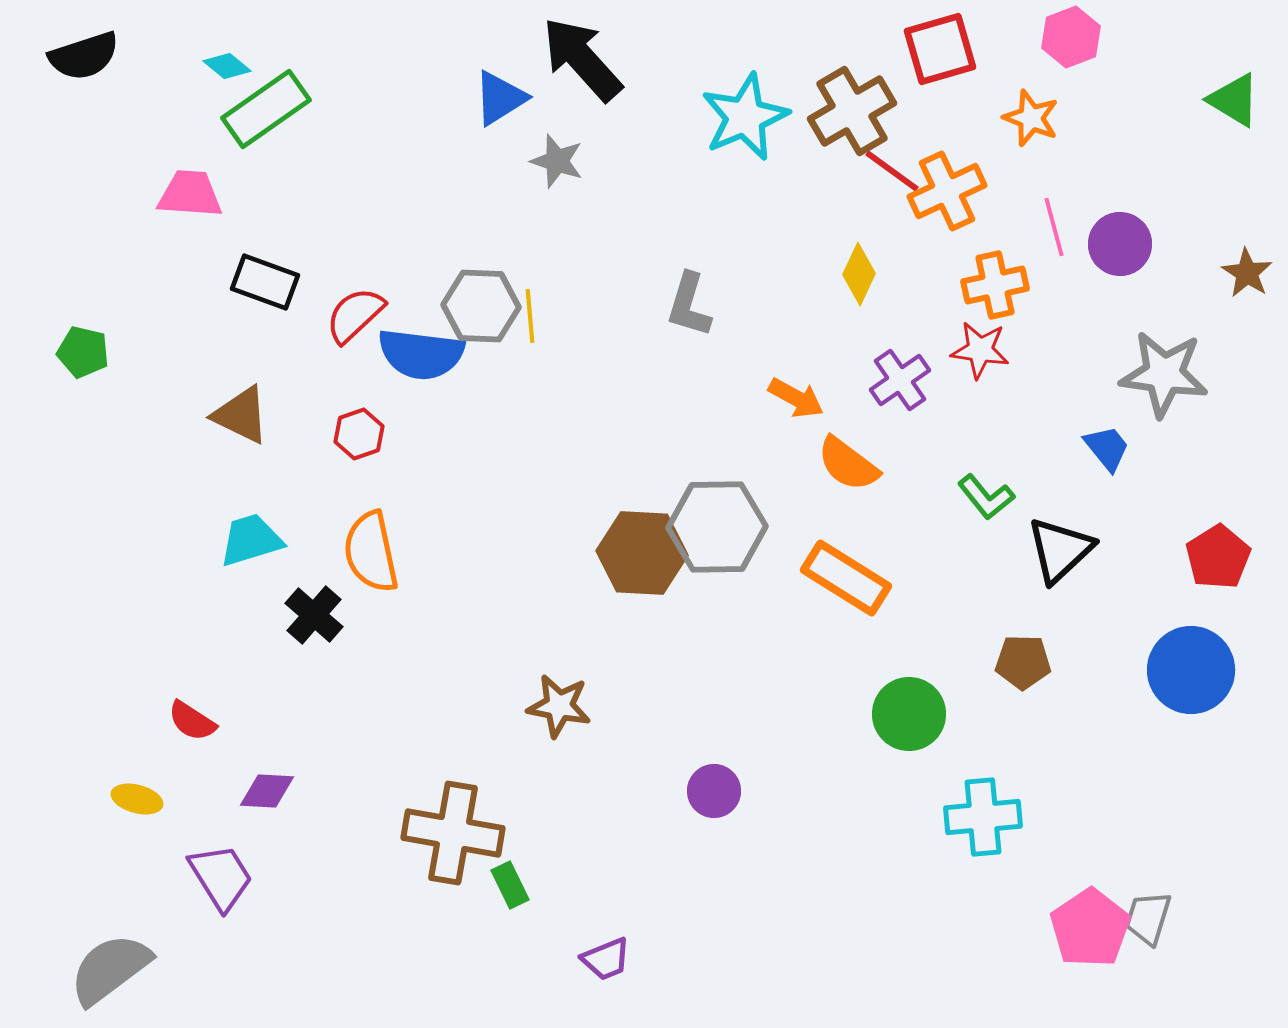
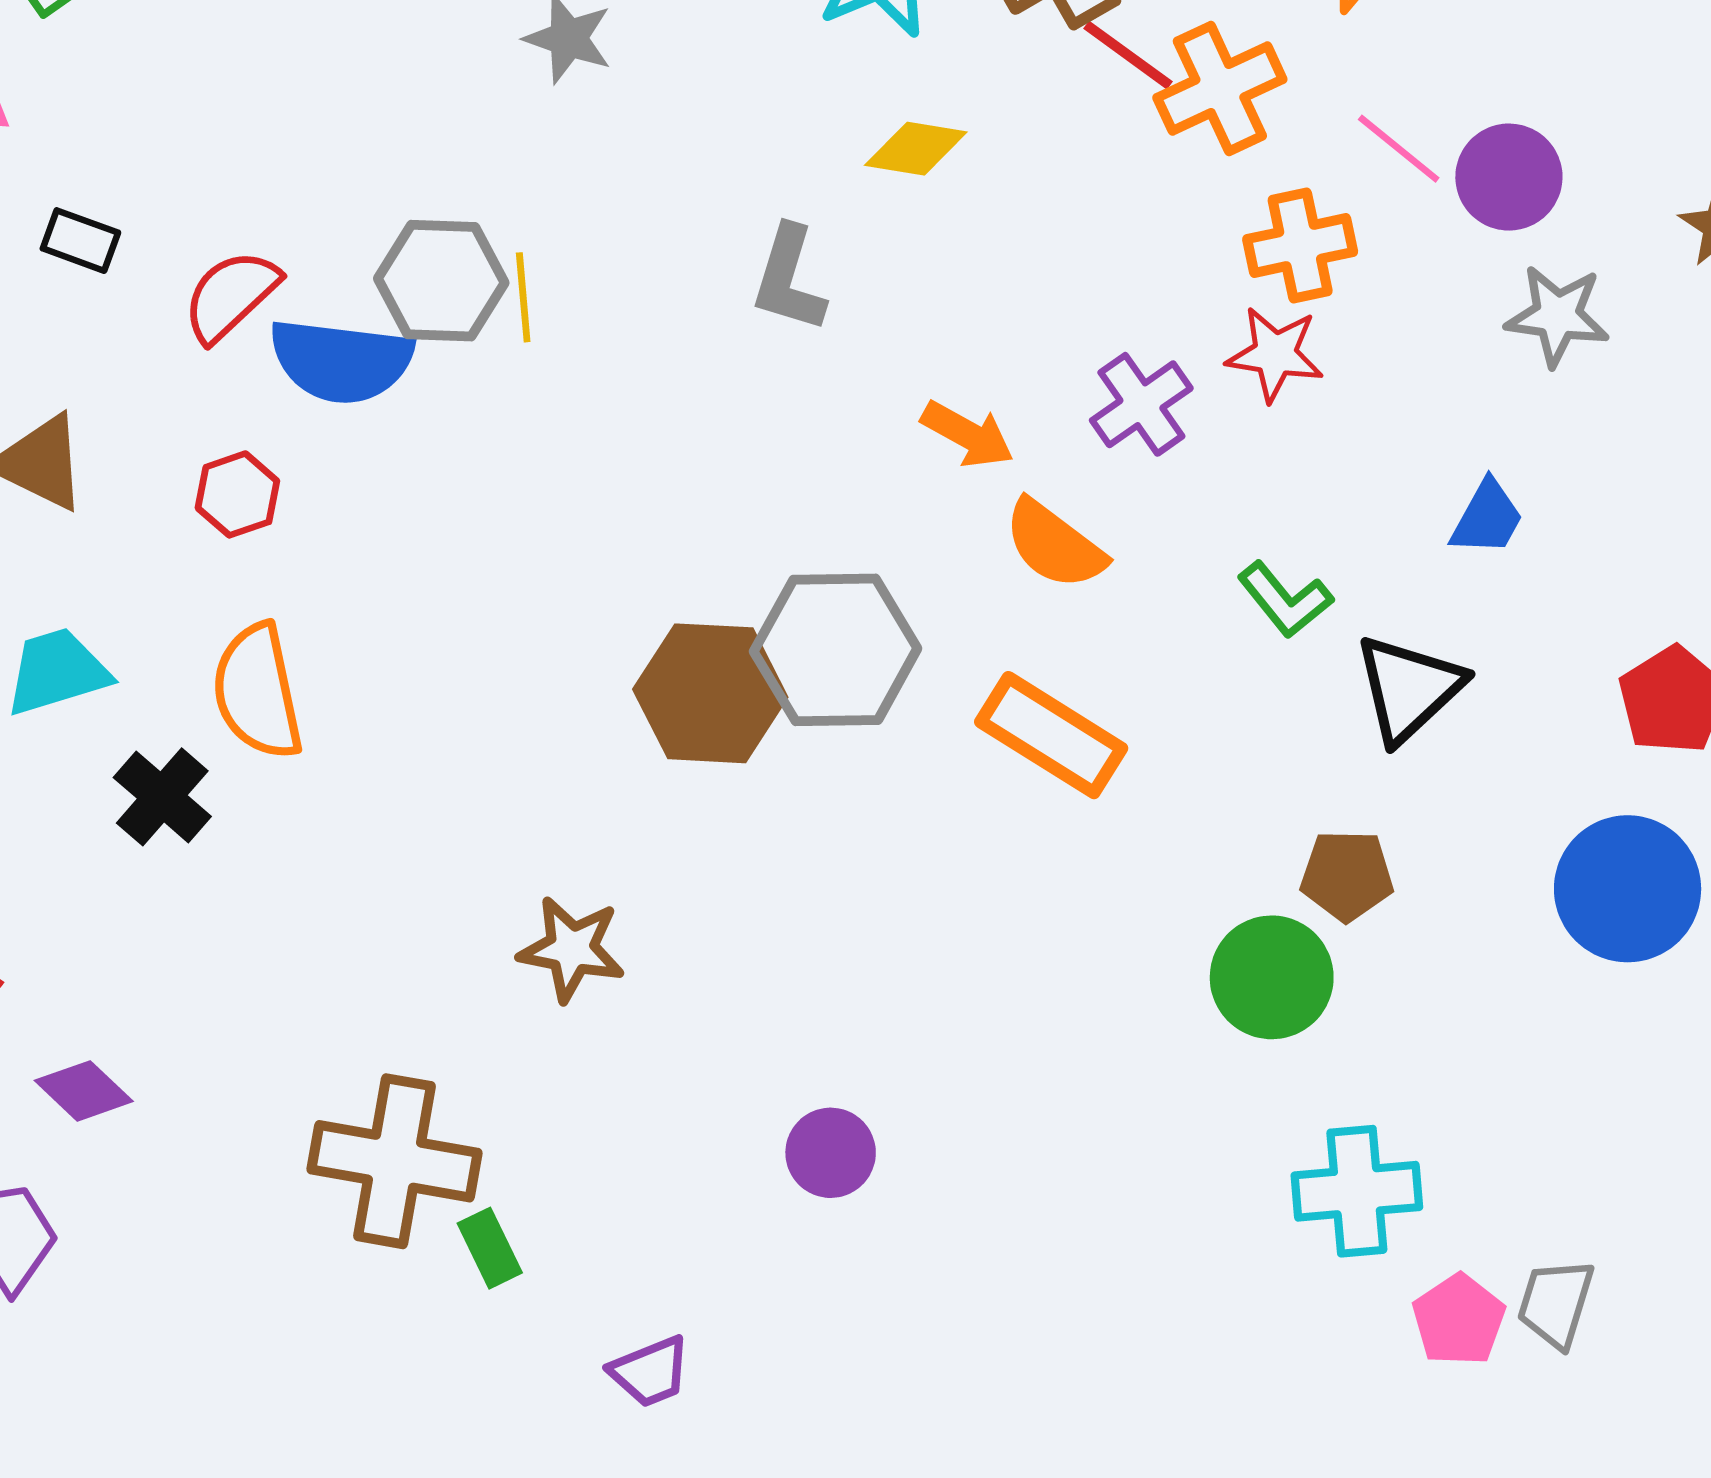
pink line: (1054, 227) -> (1399, 149), turned -36
yellow diamond: (859, 274) -> (916, 149), moved, turned 74
black rectangle: (265, 282) -> (80, 241), size x0.7
gray star: (1164, 374) -> (1557, 316), moved, size x0.7
blue trapezoid: (1107, 448) -> (1487, 518), turned 68
green circle: (909, 714) -> (1272, 977), moved
purple diamond: (267, 791) -> (84, 1091), turned 40
purple circle: (714, 791) -> (831, 1153), moved
cyan cross: (983, 817) -> (1357, 1191), moved
pink pentagon: (1090, 928) -> (1459, 1320), size x0.7

